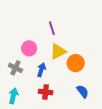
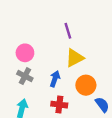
pink circle: (29, 48) -> (25, 53), moved
orange circle: (76, 63) -> (86, 85), moved

